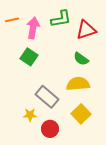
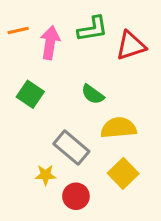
green square: (29, 57) -> (30, 94), moved
green semicircle: (81, 59) -> (93, 94), moved

